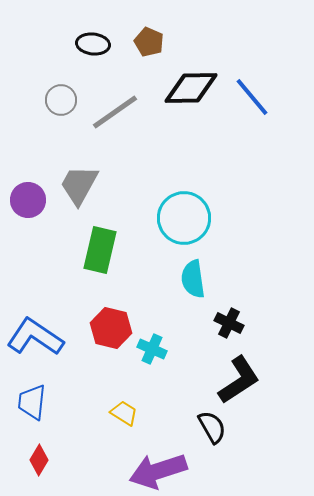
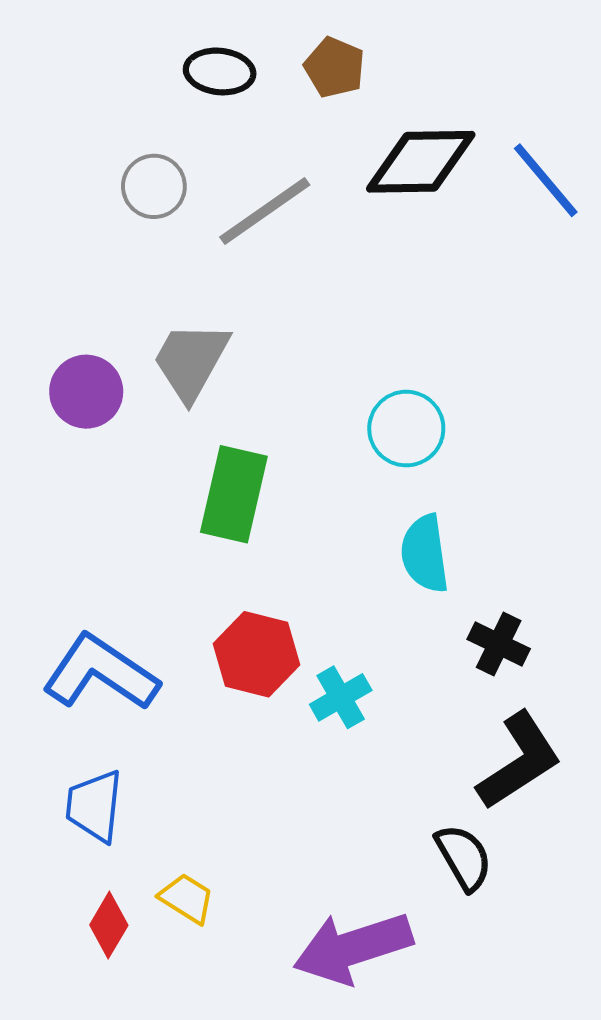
cyan circle: (184, 218) -> (406, 429), size x0.7
cyan cross: (152, 349) -> (341, 697), turned 36
yellow trapezoid: (124, 413) -> (187, 898), moved

